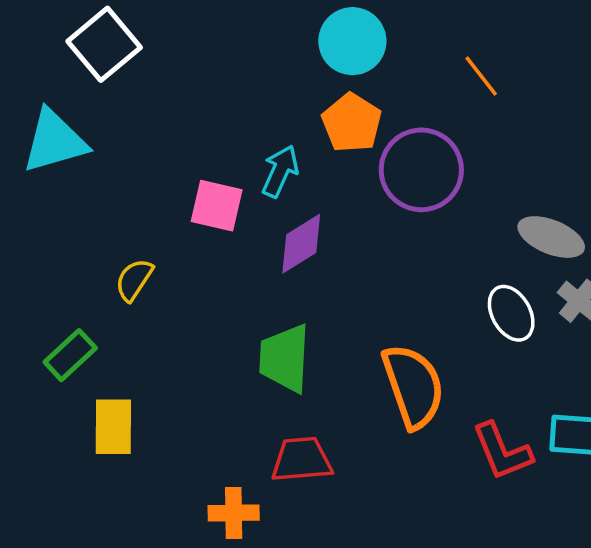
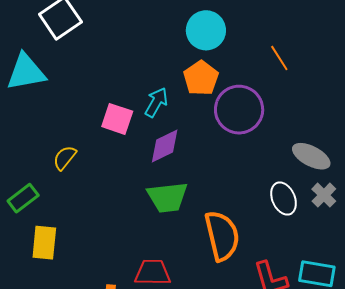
green trapezoid: (285, 358) -> (167, 197), moved, turned -105

